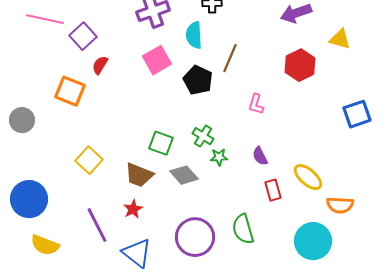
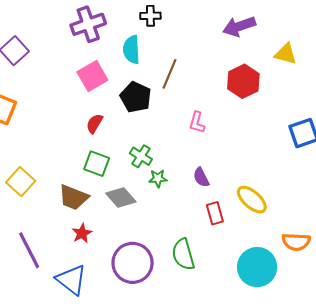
red semicircle: (100, 65) -> (95, 124), moved
orange semicircle: (340, 205) -> (296, 242), moved
red star: (133, 209) -> (82, 233), moved

